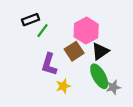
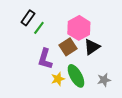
black rectangle: (31, 20) -> (28, 18), turned -35
green ellipse: (99, 76) -> (76, 76), moved

